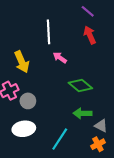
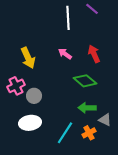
white line: (49, 32) -> (68, 18), moved
red arrow: (90, 35) -> (94, 54), moved
orange cross: (98, 144) -> (89, 133), moved

